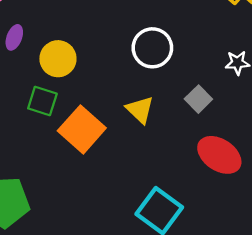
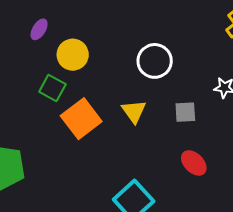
gray square: (198, 99) -> (185, 112), turned 30
red ellipse: (219, 155) -> (194, 163), size x0.7

